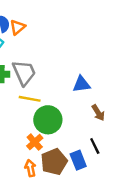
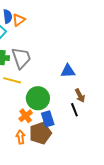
yellow line: (30, 99) -> (12, 80), moved
black line: (95, 146) -> (74, 110), moved
blue rectangle: (78, 160) -> (48, 119), moved

